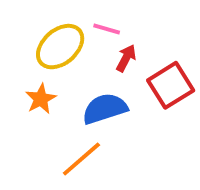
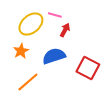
red square: (171, 85) -> (88, 68), moved, turned -30
orange line: (81, 159) -> (28, 82), moved

